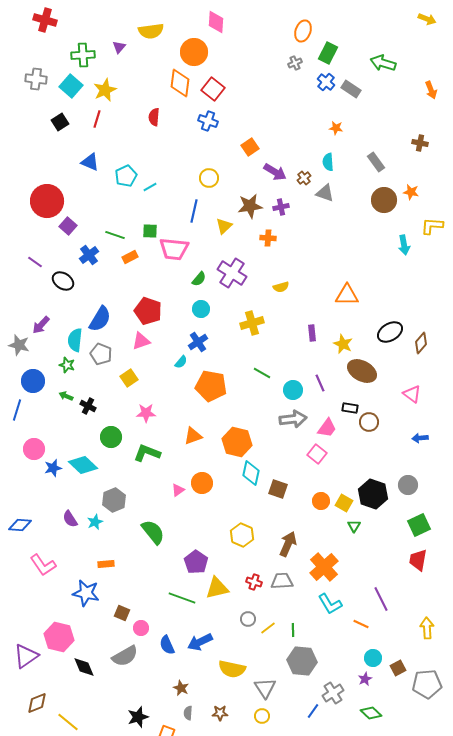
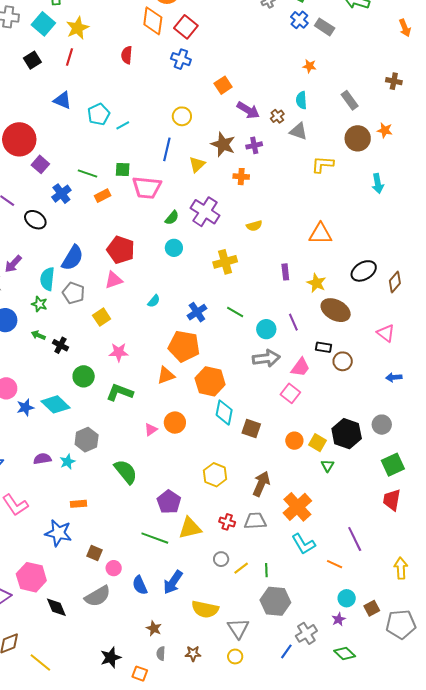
brown star: (250, 206) -> (223, 144), turned 30
yellow L-shape: (432, 226) -> (323, 164), moved
blue cross: (198, 342) -> (197, 312), moved
orange pentagon: (211, 386) -> (184, 346), moved
purple semicircle: (70, 519) -> (42, 459), turned 114
blue arrow: (200, 642) -> (173, 582), turned -30

